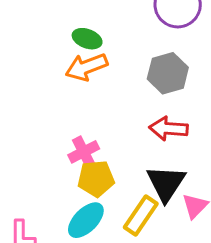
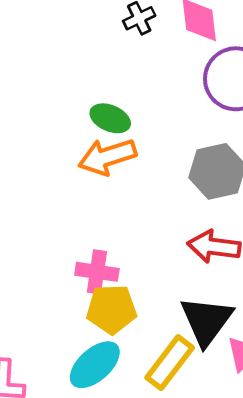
pink cross: (84, 152) -> (97, 272), turned 32

